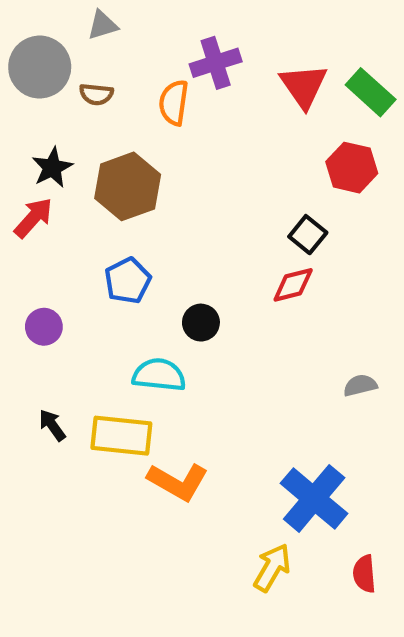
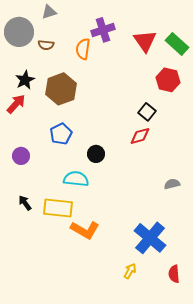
yellow arrow: (272, 568) -> (130, 271), size x0.7

